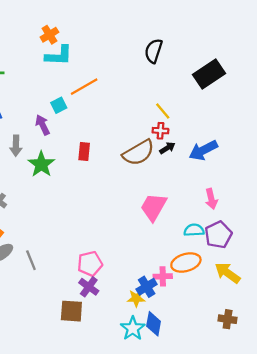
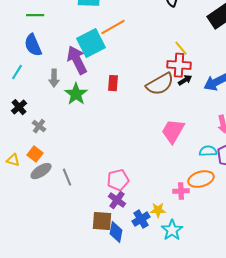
cyan square: (59, 105) -> (91, 43), size x2.0
purple arrow: (43, 125) -> (77, 60), size x1.6
red cross: (160, 131) -> (179, 65), size x1.6
blue cross: (147, 287) -> (141, 219), moved
blue diamond: (154, 324) -> (116, 232), moved
cyan star: (133, 328) -> (172, 230), moved

